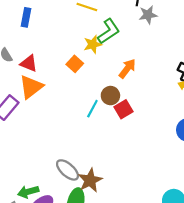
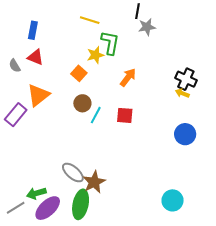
green L-shape: (109, 31) -> (110, 43), turned -45
red triangle: (29, 63) -> (35, 57), moved
brown circle: (110, 96) -> (82, 103), moved
red square: (123, 109) -> (125, 115), turned 36

